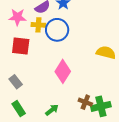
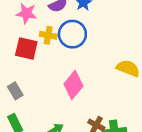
yellow cross: (38, 25) -> (48, 35), moved

